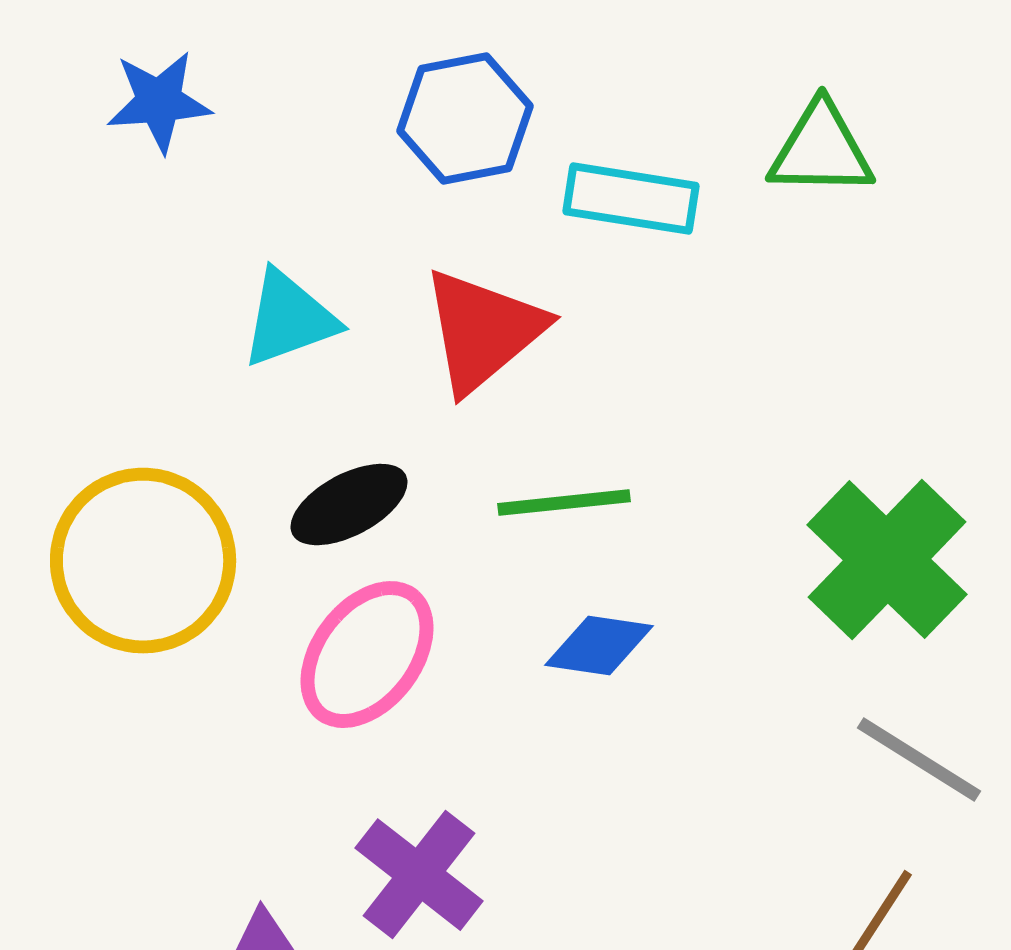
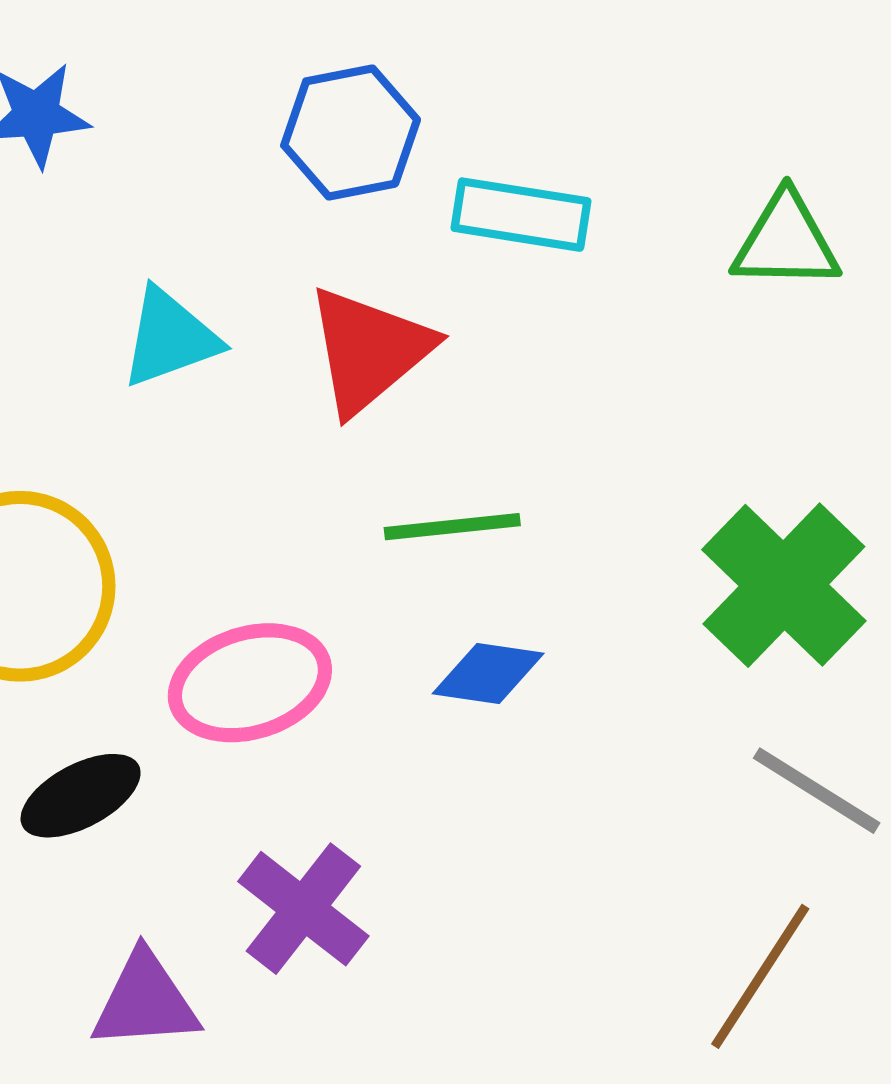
green triangle: (821, 150) -> (786, 241), moved
black ellipse: (349, 505) -> (81, 796), moved
pink ellipse: (367, 655) -> (250, 683), turned 36

